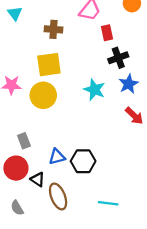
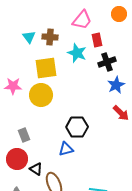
cyan triangle: (15, 13) -> (29, 37), moved
cyan star: (94, 90) -> (77, 53), moved
blue triangle: (57, 157) -> (66, 149), moved
black hexagon: (83, 161) -> (77, 127), moved

